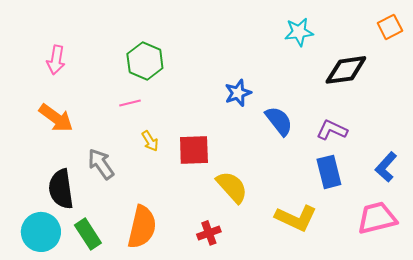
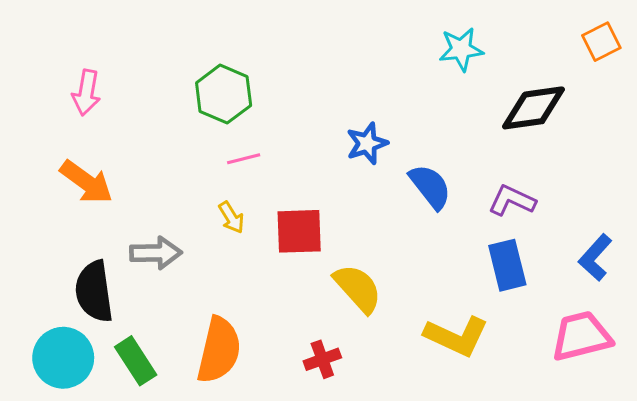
pink line: (130, 103) -> (244, 159), moved
gray arrow: (101, 164) -> (156, 253), turned 124

